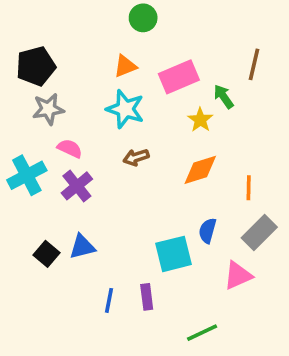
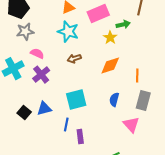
green arrow: (224, 97) -> (123, 25), turned 112
gray rectangle: (259, 232) -> (143, 101), turned -30
cyan square: (173, 254) -> (76, 100), moved
pink triangle: (238, 275) -> (131, 125), turned -48
blue line: (109, 300) -> (66, 125), moved

